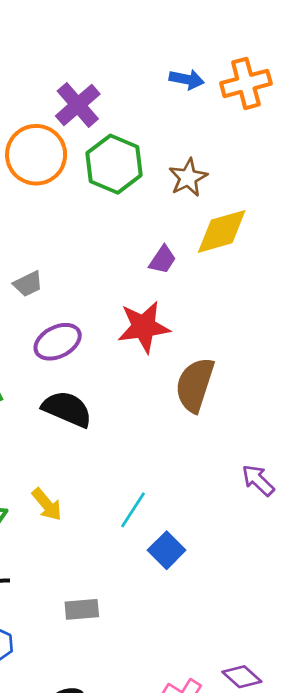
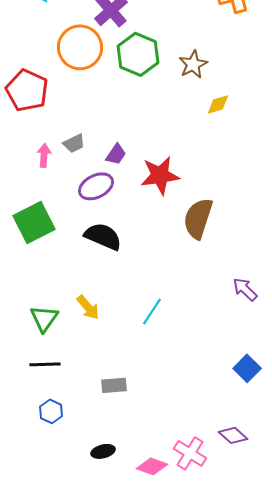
yellow diamond: (222, 231) -> (218, 104), size x0.6
purple trapezoid: (163, 260) -> (116, 154), moved
blue square: (167, 550) -> (247, 368), moved

